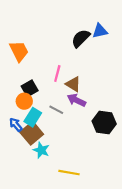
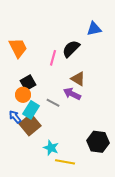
black semicircle: (81, 38) -> (71, 49), moved
pink line: (57, 73) -> (53, 58), moved
brown triangle: (73, 84) -> (78, 79), moved
black hexagon: (104, 122) -> (98, 142), moved
cyan star: (41, 150) -> (51, 148), moved

